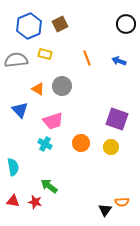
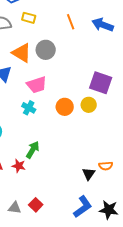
blue arrow: (119, 61) -> (103, 25), size x1.5
orange triangle: (38, 89) -> (22, 53), size x1.5
yellow circle: (111, 147) -> (89, 105), moved
green arrow: (49, 186) -> (33, 150), turned 84

